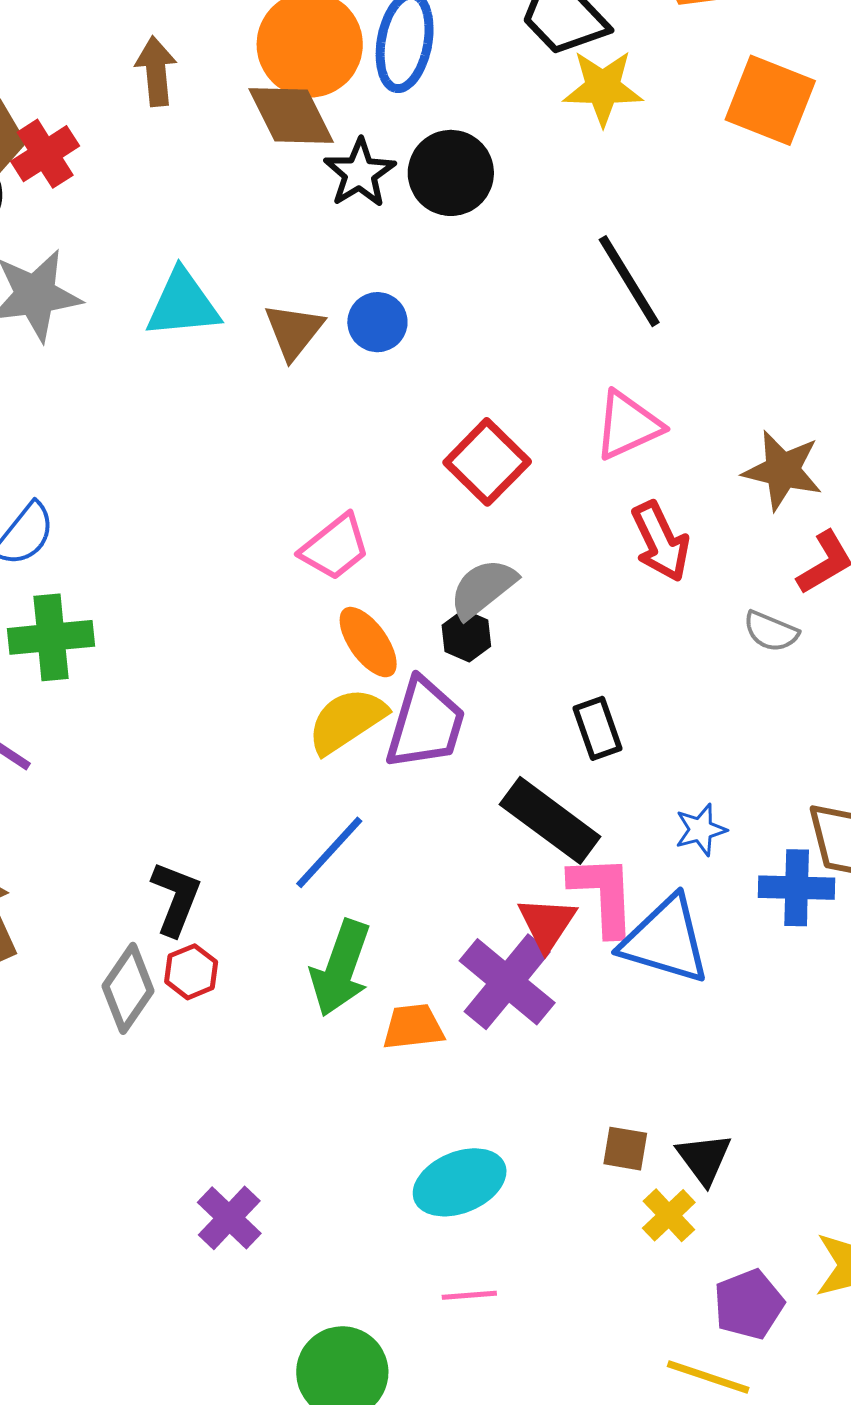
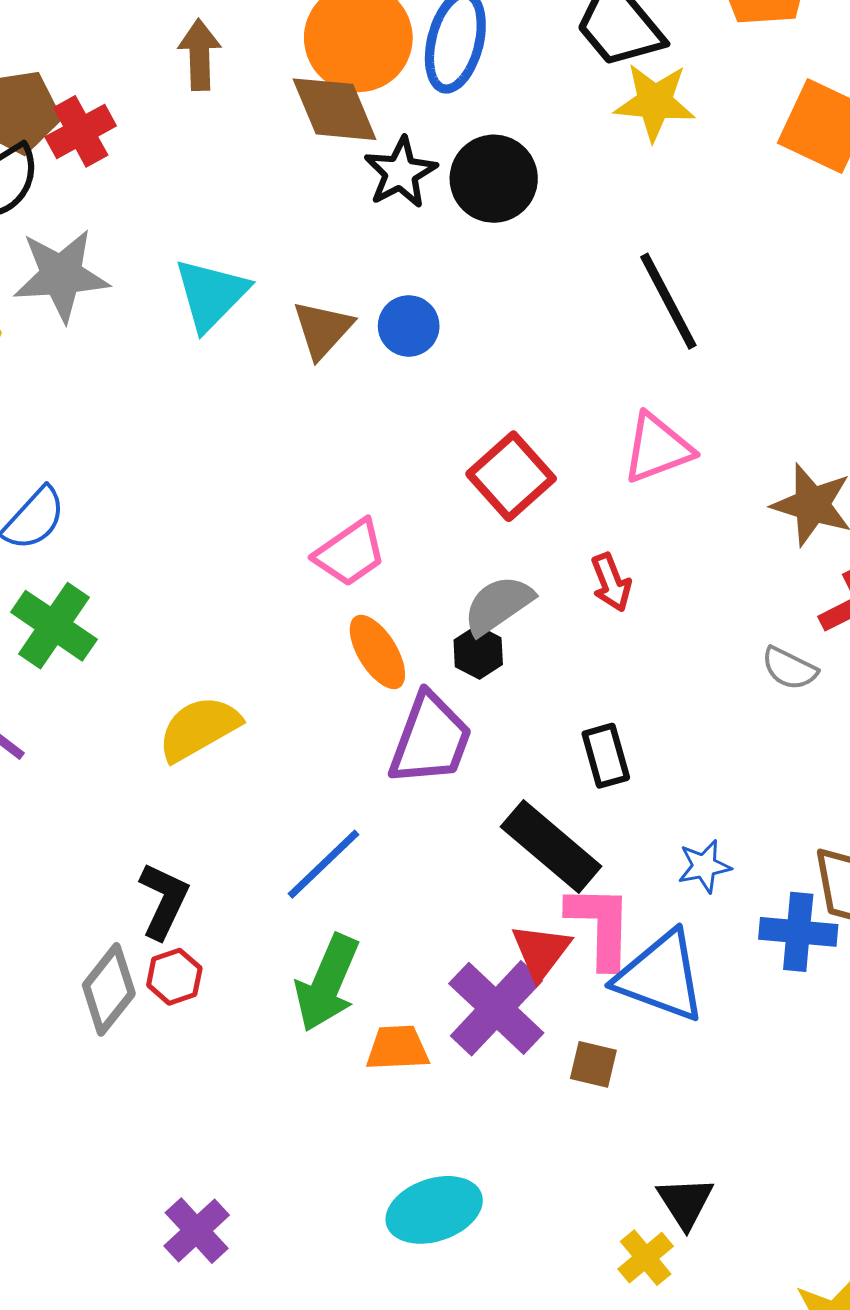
cyan triangle: (183, 304) -> (211, 294), turned -44
red arrow: (661, 541) -> (611, 582), moved, size x0.7
green cross: (51, 637) -> (54, 626), turned 36
yellow semicircle: (347, 721) -> (199, 728), moved
brown square: (625, 1149) -> (593, 1064), moved

